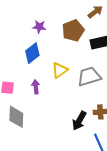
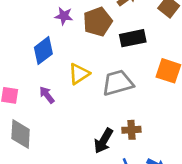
purple star: (39, 27) -> (64, 16), moved
purple arrow: (36, 87) -> (47, 95), turned -32

